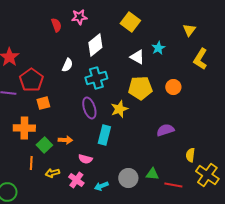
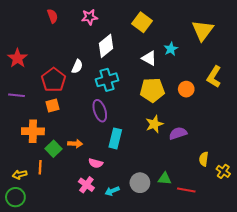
red semicircle: (56, 25) -> (52, 16), moved
yellow triangle: (189, 30) -> (203, 30), size x1.6
yellow L-shape: (200, 59) -> (214, 77), moved
red pentagon: (31, 80) -> (54, 80), moved
yellow star: (119, 109) -> (154, 124), moved
yellow arrow: (52, 173) -> (20, 174), moved
yellow cross: (207, 175) -> (223, 171), moved, size x0.6

